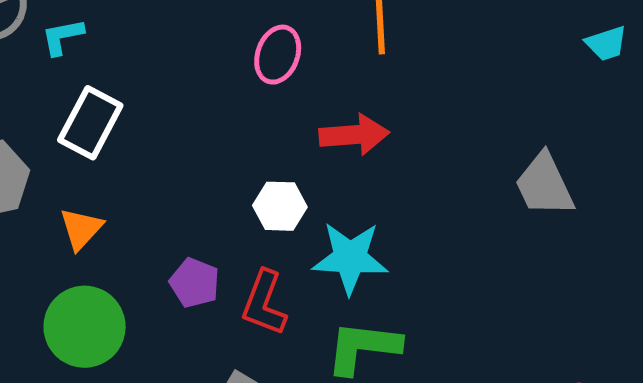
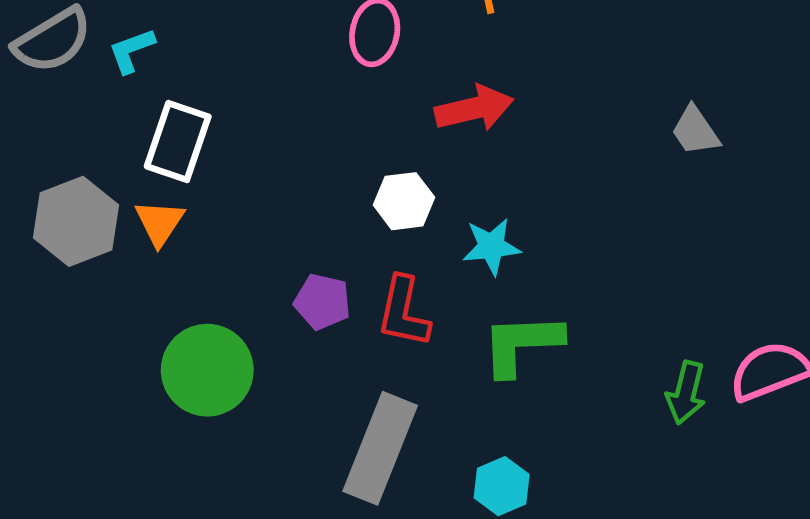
gray trapezoid: (544, 185) -> (695, 131), size x0.7
orange triangle: (81, 229) -> (160, 223), moved
cyan star: (350, 258) -> (491, 246), size x0.7

